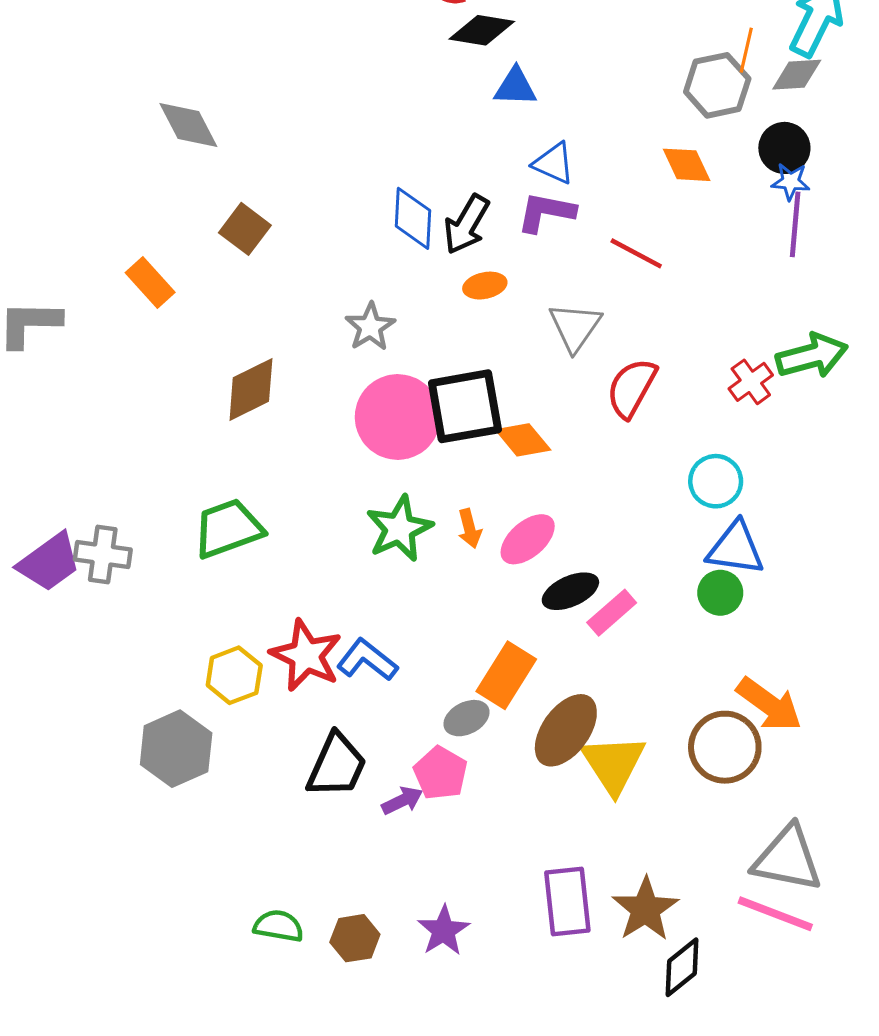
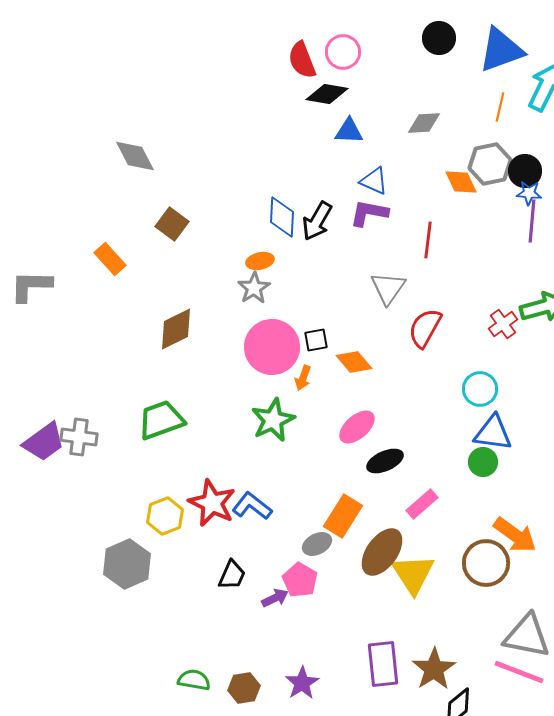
gray diamond: (797, 75) -> (424, 123), moved
gray hexagon: (717, 85) -> (490, 164), moved
red line: (636, 253) -> (428, 240), turned 69
orange ellipse: (485, 286) -> (260, 261), moved
black square: (465, 406) -> (316, 340), size x0.5
orange arrow: (470, 529) -> (303, 378), moved, turned 35
pink rectangle: (612, 613) -> (422, 504), moved
black trapezoid: (337, 765) -> (232, 575), size x0.7

